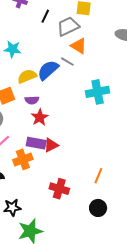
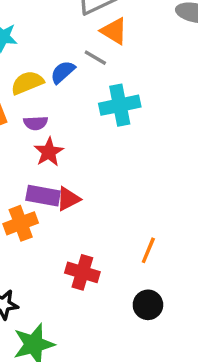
blue semicircle: (48, 70) -> (63, 72), size x0.7
cyan cross: (98, 92) -> (120, 105), moved

